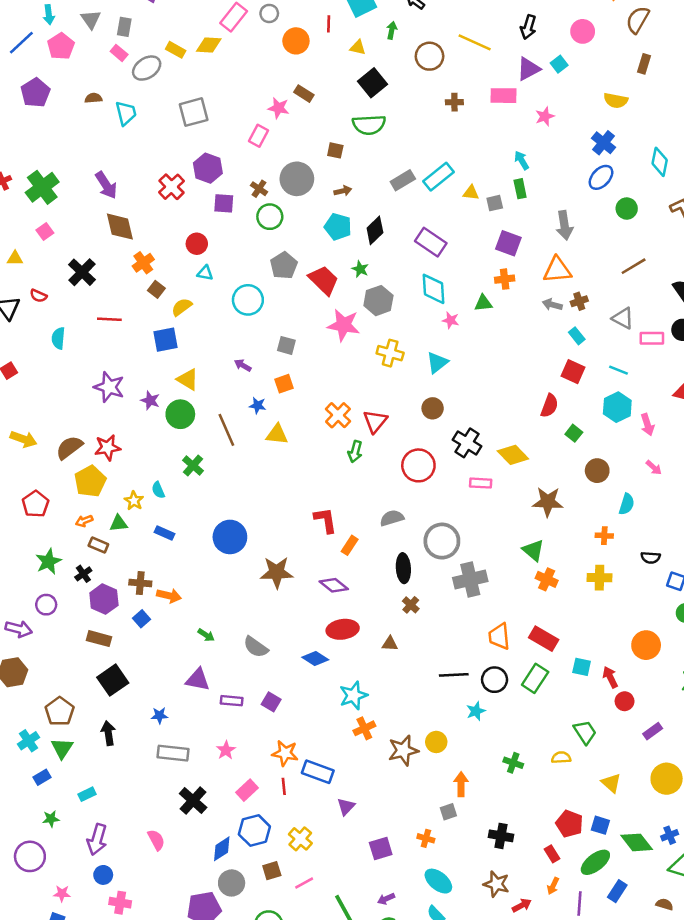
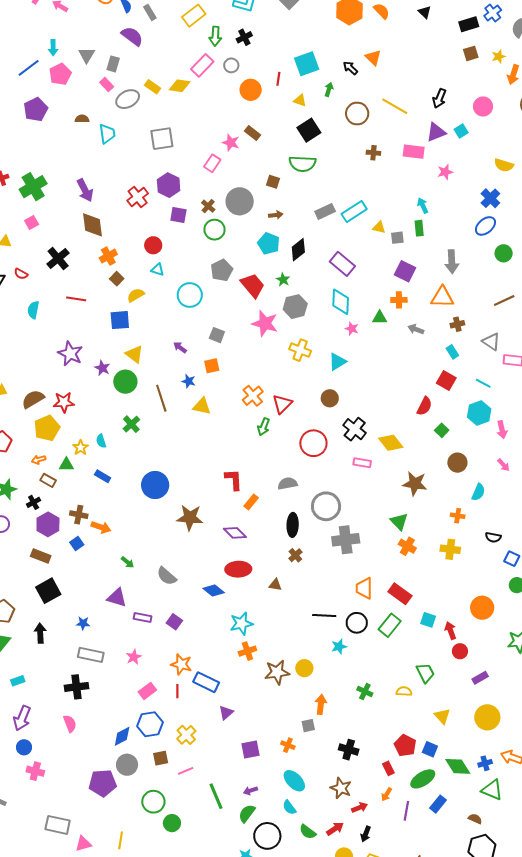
gray arrow: (552, 305) -> (416, 329), moved
black cross: (193, 801) -> (76, 687), moved, turned 35

